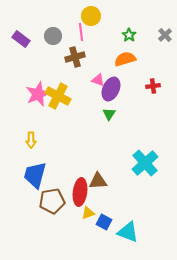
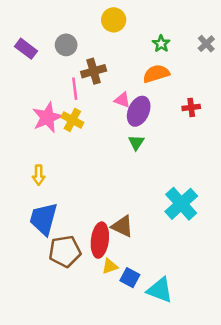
pink line: (81, 32) -> (75, 89), moved
yellow cross: (58, 96) -> (72, 120), size x0.7
brown triangle: (98, 181) -> (122, 226), turned 30

